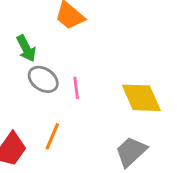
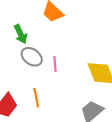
orange line: (52, 136) -> (36, 98), turned -36

